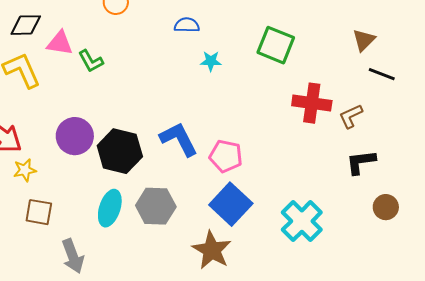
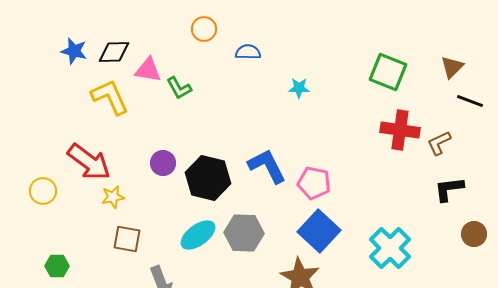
blue semicircle: (187, 25) -> (248, 52), moved
green square: (276, 45) -> (388, 72), moved
purple circle: (75, 136) -> (163, 163), size x0.7
cyan ellipse: (110, 208) -> (198, 235), turned 36

